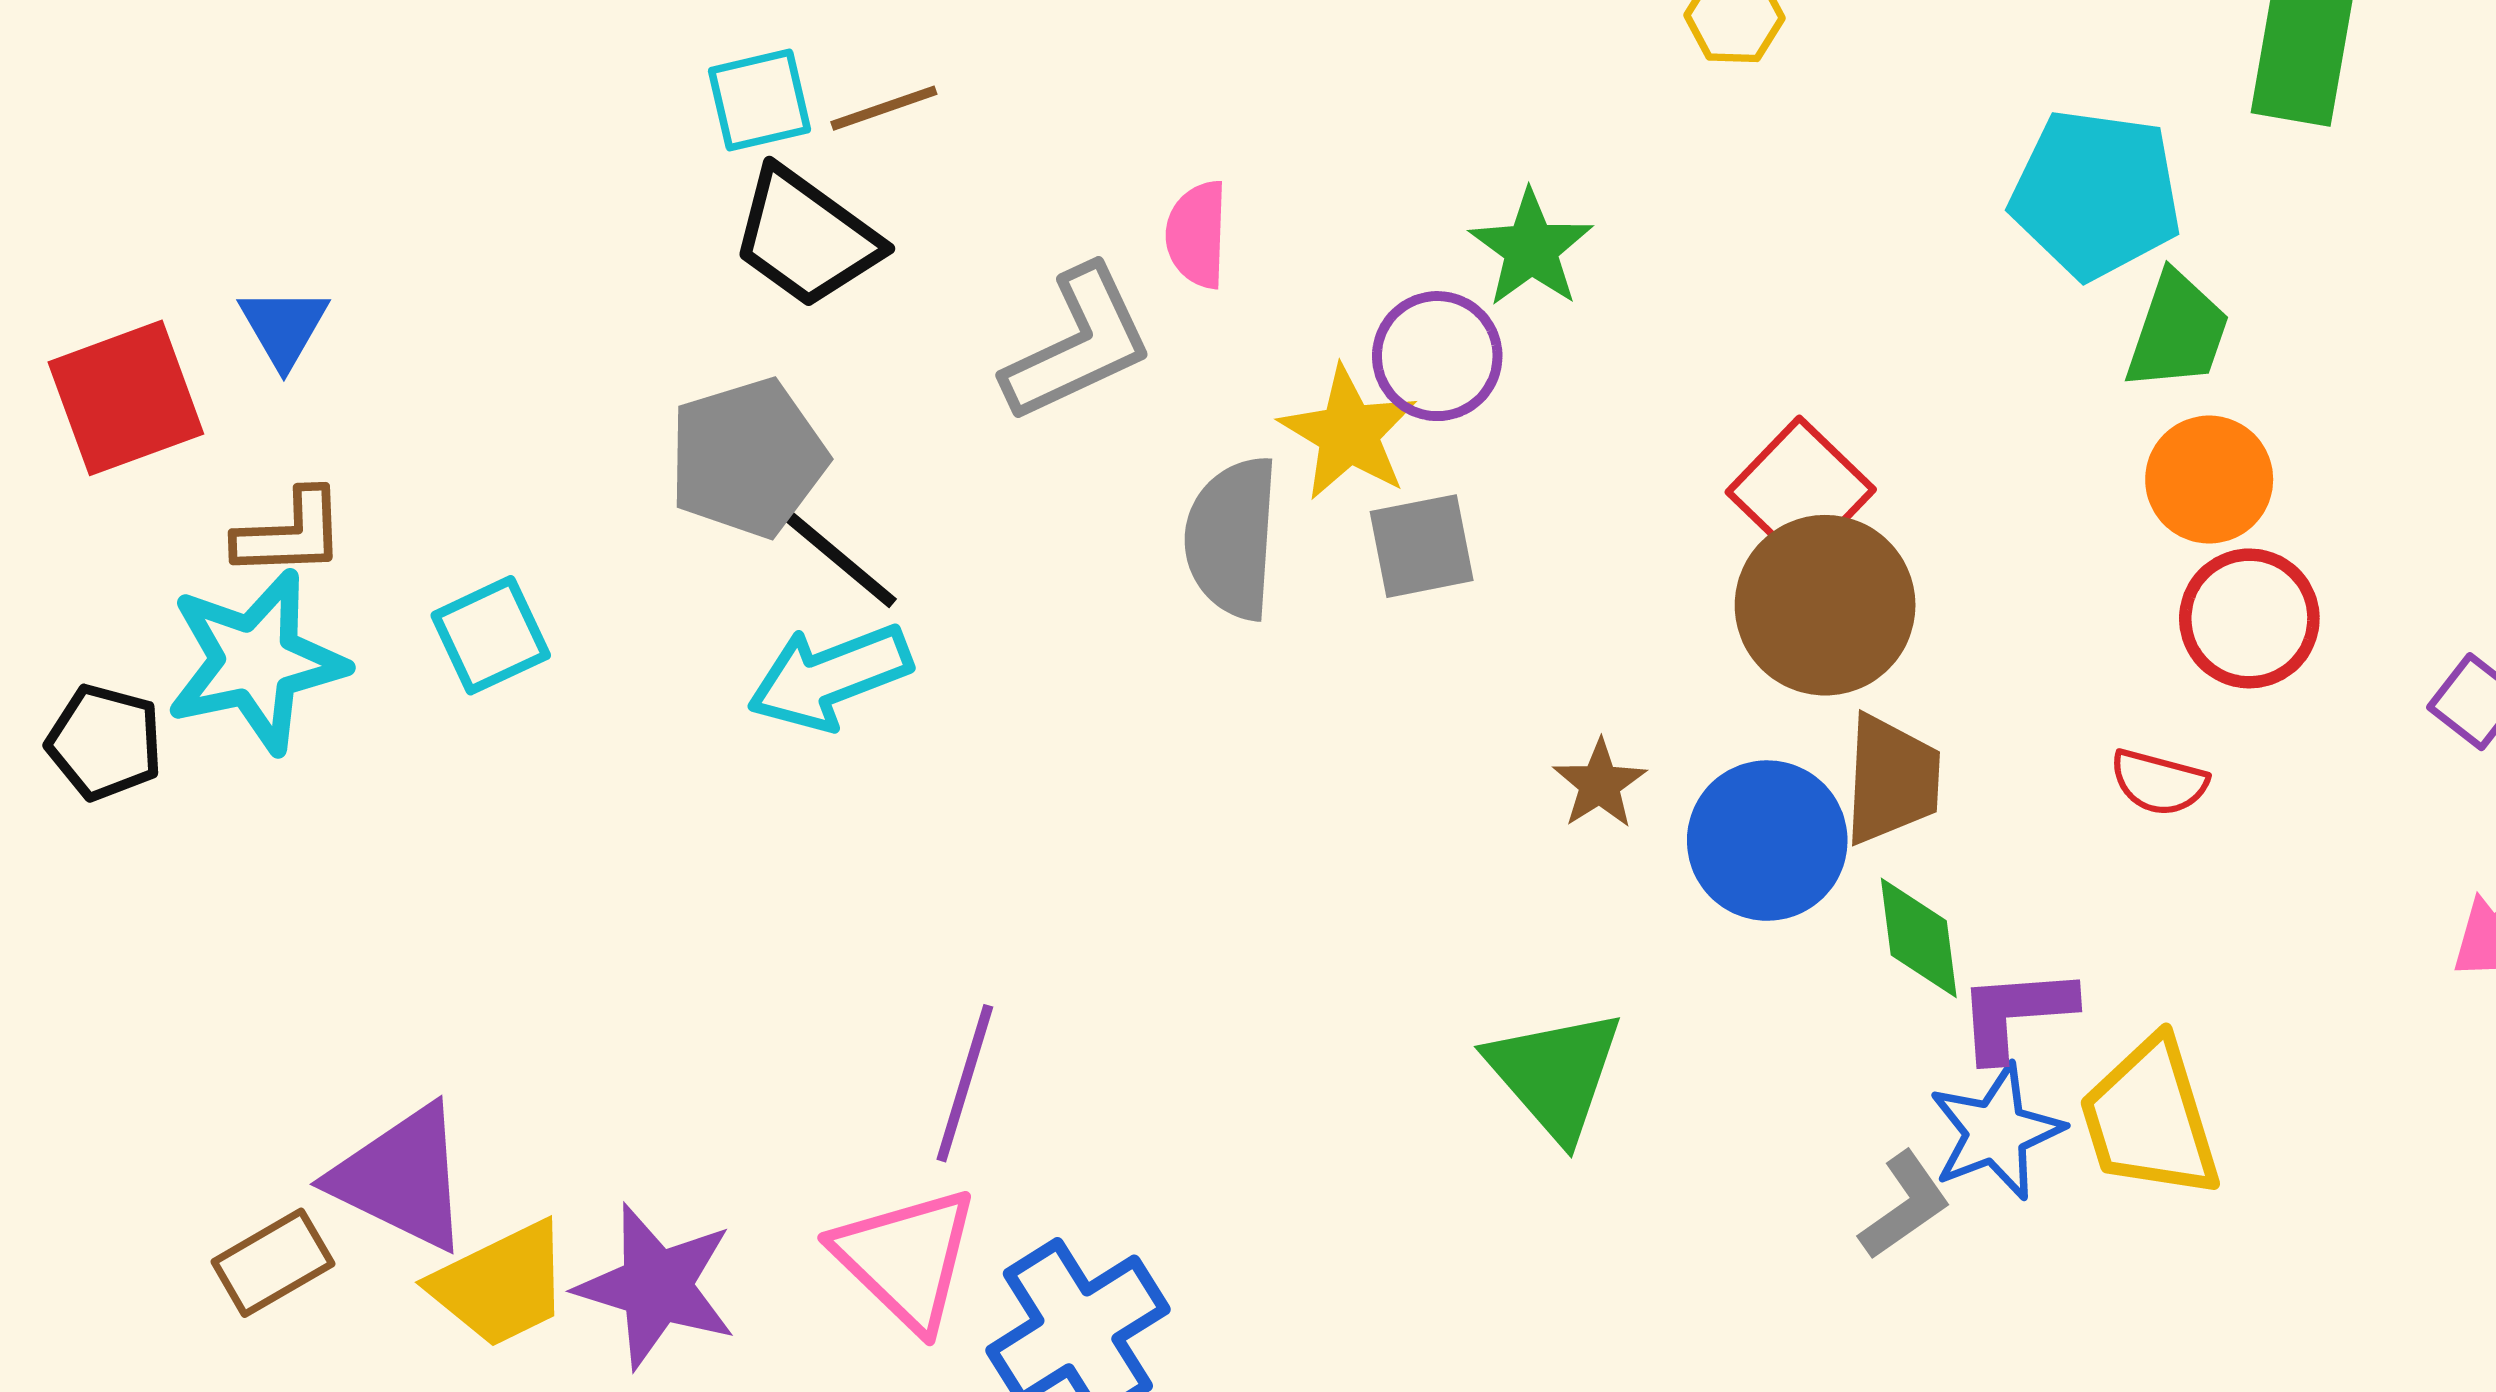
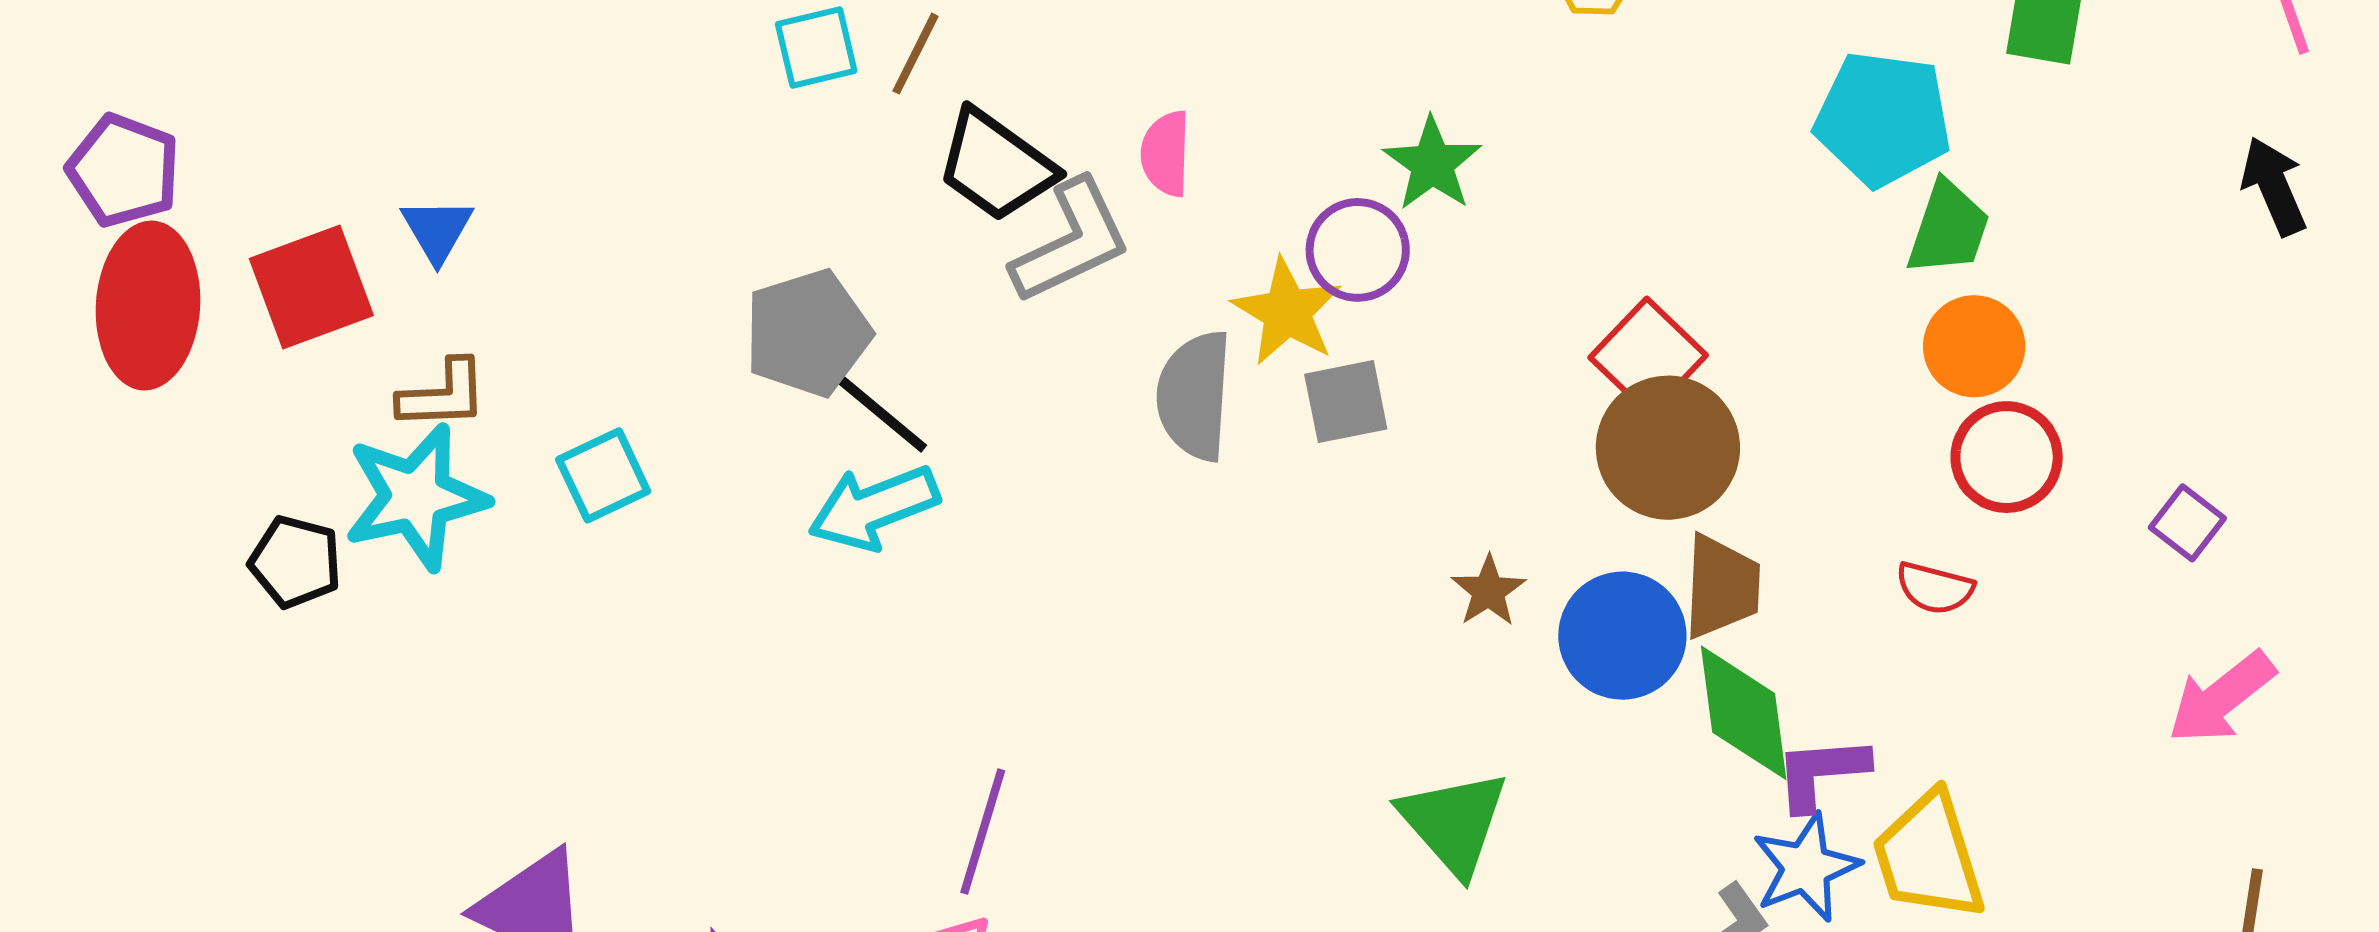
brown line: (884, 108) -> (915, 54), turned -44
black trapezoid: (806, 238) -> (996, 165), moved
green diamond: (1919, 938) -> (1744, 713), size x1.4

